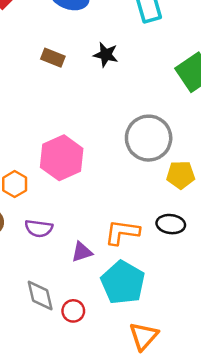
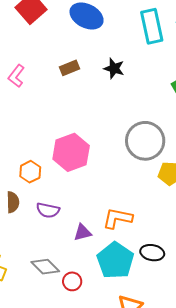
brown rectangle: (53, 58) -> (69, 68), turned -48
black ellipse: (171, 224) -> (152, 253), moved
gray diamond: (40, 296) -> (45, 267), turned -36

